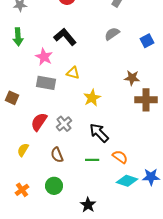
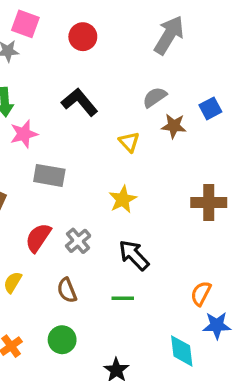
pink star: (44, 57) -> (24, 134), moved, turned 30
yellow triangle: (73, 73) -> (129, 142), moved, turned 32
brown star: (132, 78) -> (174, 126), moved
orange semicircle: (120, 157) -> (201, 293), moved, turned -98
cyan diamond: (127, 181) -> (182, 351), moved, turned 65

